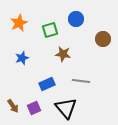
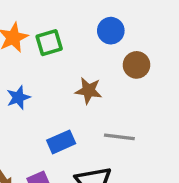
green square: (50, 30) -> (49, 43), moved
brown circle: (103, 39) -> (136, 65), moved

